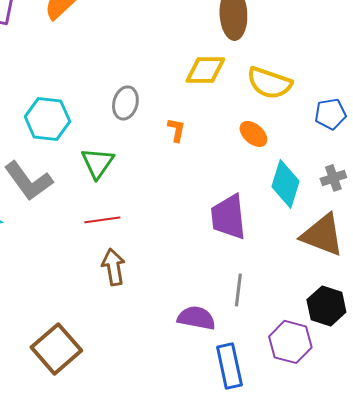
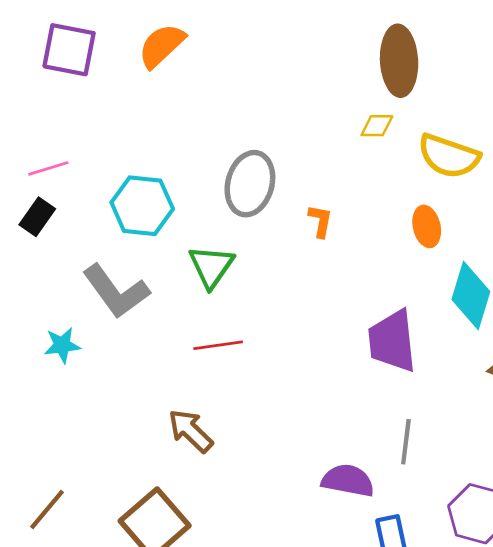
yellow diamond: (205, 70) -> (377, 126), moved, size x0.6
gray ellipse: (125, 103) -> (250, 184), size x1.4
orange ellipse: (253, 134) -> (427, 226), turned 36
brown arrow: (113, 267) -> (191, 431), moved, turned -36

